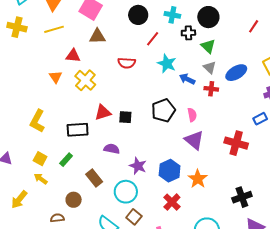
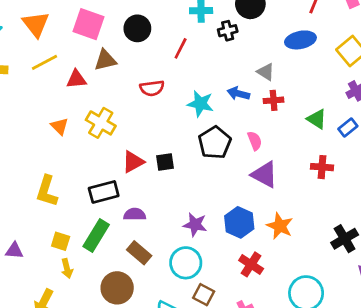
black circle: (138, 15) -> (137, 28), moved
green triangle: (208, 46) -> (317, 119), moved
red triangle: (73, 56) -> (76, 79), moved
cyan star: (167, 64) -> (200, 104), moved
blue ellipse: (236, 73) -> (300, 40), moved, turned 30
red cross: (236, 143) -> (322, 167), size x0.7
purple semicircle: (112, 149) -> (135, 214), moved
green rectangle: (66, 160) -> (96, 236), size x1.6
yellow arrow: (41, 179) -> (67, 268), turned -128
brown circle: (74, 200) -> (117, 288), size x1.5

